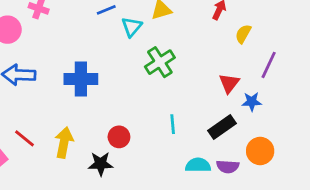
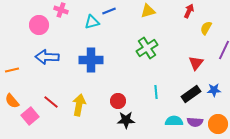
cyan triangle: (132, 27) -> (92, 22), moved, turned 35
blue star: (252, 102) -> (214, 90), moved
orange circle: (260, 151) -> (218, 124), moved
black star: (101, 164) -> (126, 120), moved

